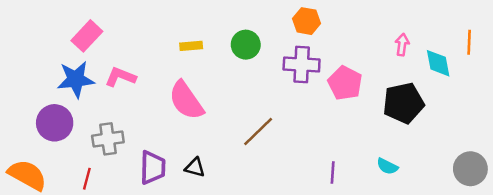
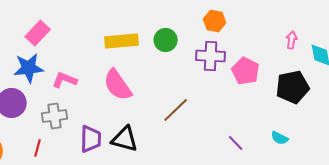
yellow rectangle: (191, 46) -> (122, 41), size x1.8
pink L-shape: (120, 77) -> (65, 80), moved
black triangle: (195, 167) -> (125, 139), size x1.6
purple line: (333, 172) -> (236, 143), turned -48

